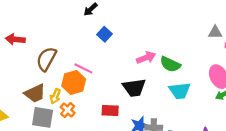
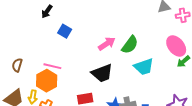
brown semicircle: (46, 59) -> (17, 65), size x0.6
green semicircle: (170, 64) -> (130, 45), turned -66

